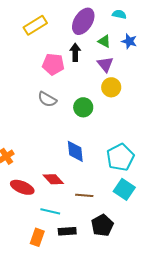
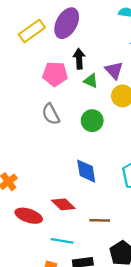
purple ellipse: (83, 21) -> (67, 23), moved
green triangle: (104, 41) -> (91, 81), moved
gray semicircle: (47, 99) -> (51, 114), turned 36

